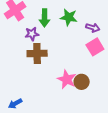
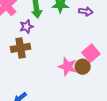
pink square: (95, 47) -> (91, 53), moved
brown cross: (37, 53) -> (21, 48), moved

